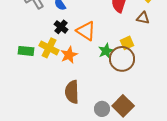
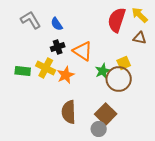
black cross: (61, 27) -> (58, 47), turned 32
brown square: (123, 106) -> (106, 114), moved

